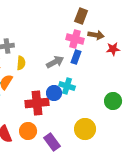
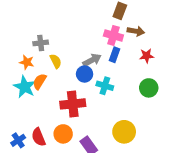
red star: (113, 49) -> (147, 56), moved
yellow semicircle: (21, 63) -> (56, 61), turned -32
blue circle: (54, 93) -> (85, 74), moved
green circle: (113, 101) -> (149, 88), moved

